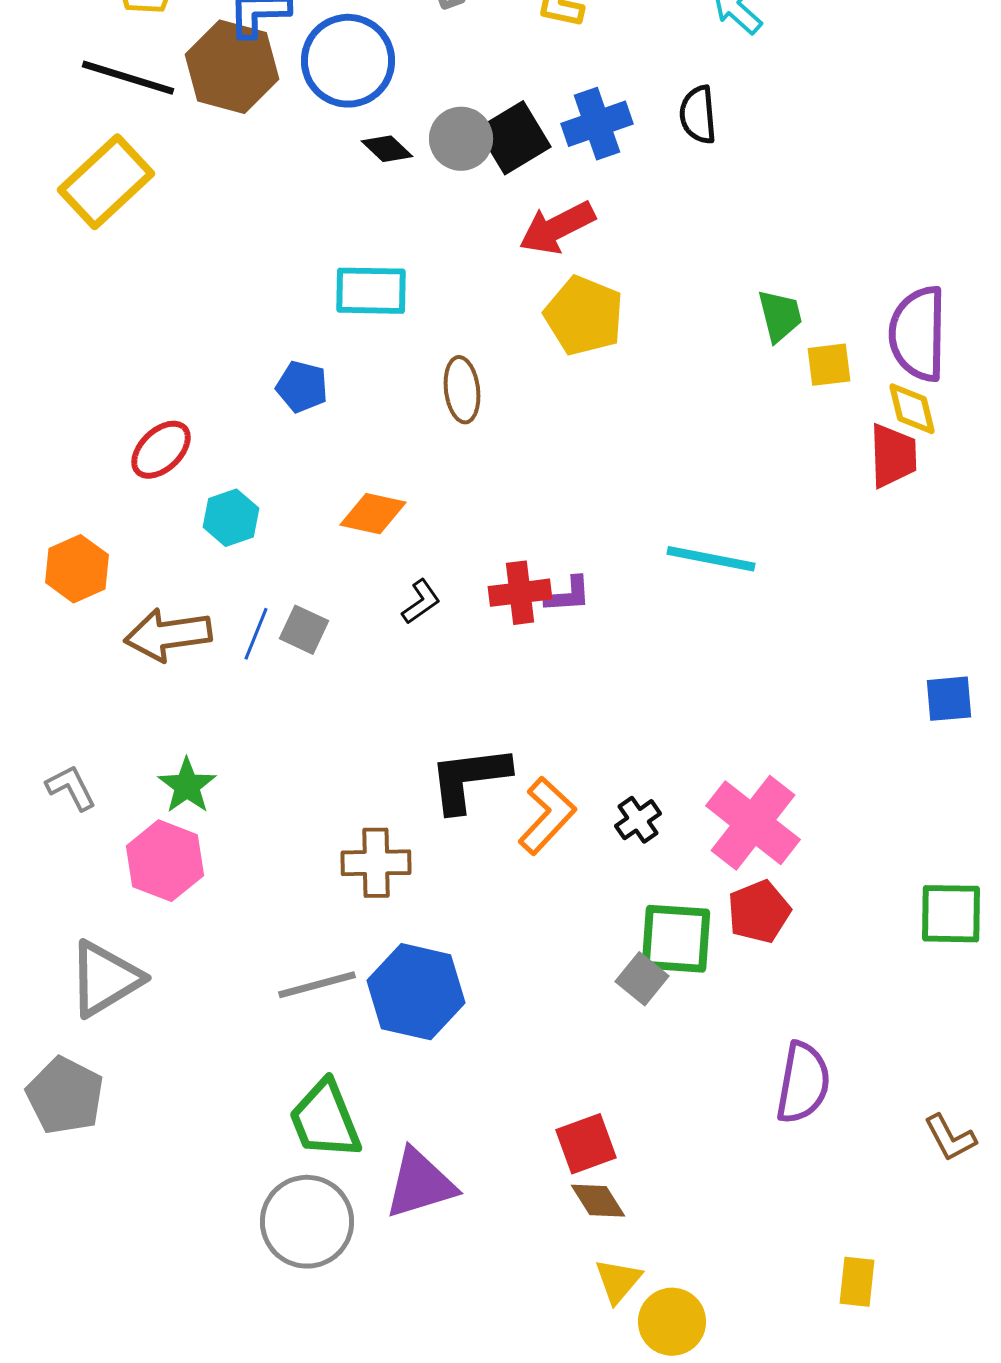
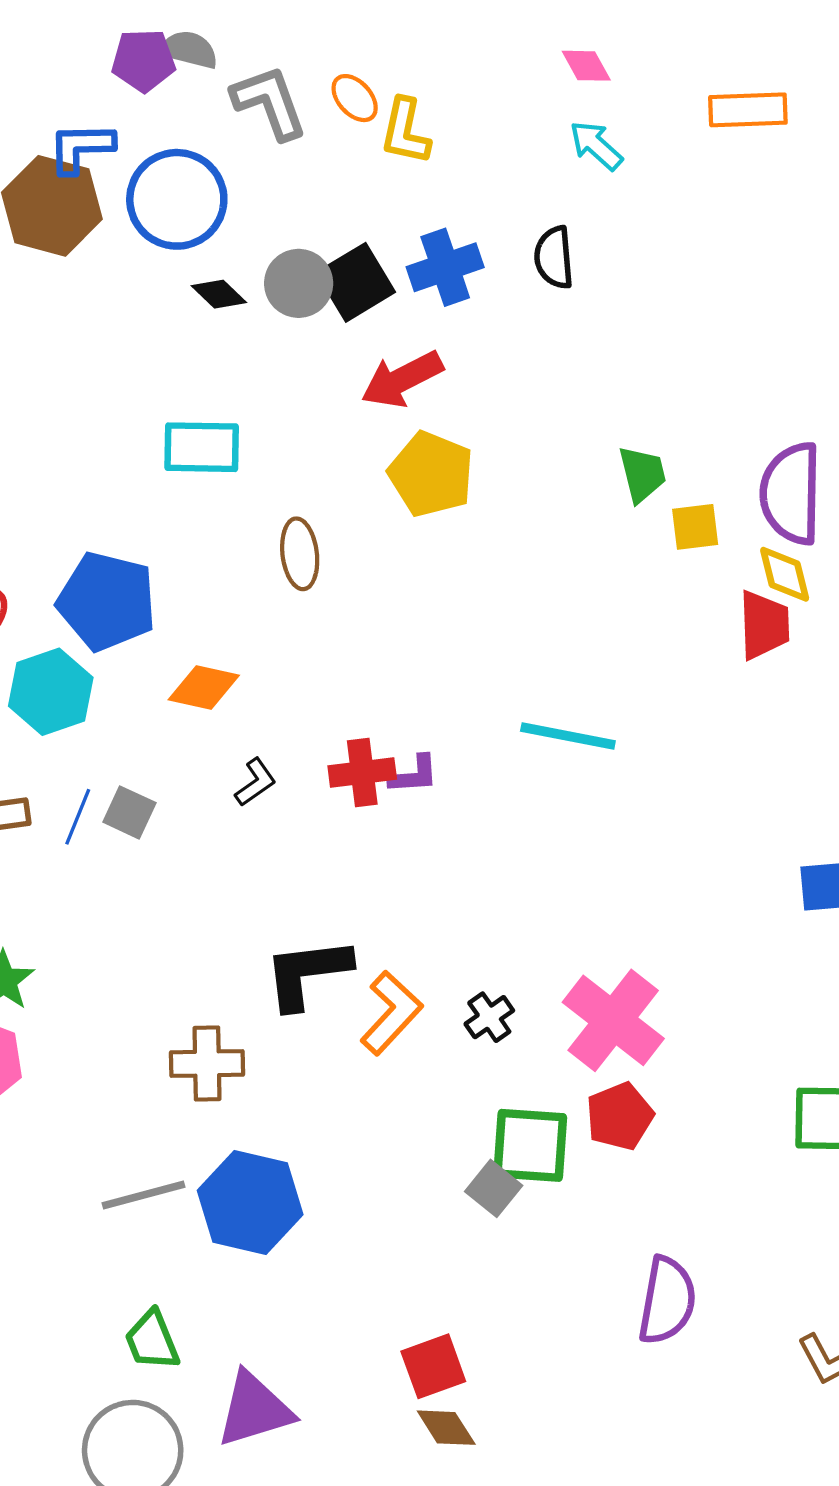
blue pentagon: (302, 387) -> (107, 601), moved, size x1.8
cyan hexagon: (231, 518) -> (51, 692), size x1.4
green trapezoid: (325, 1120) -> (152, 1340), size x0.7

